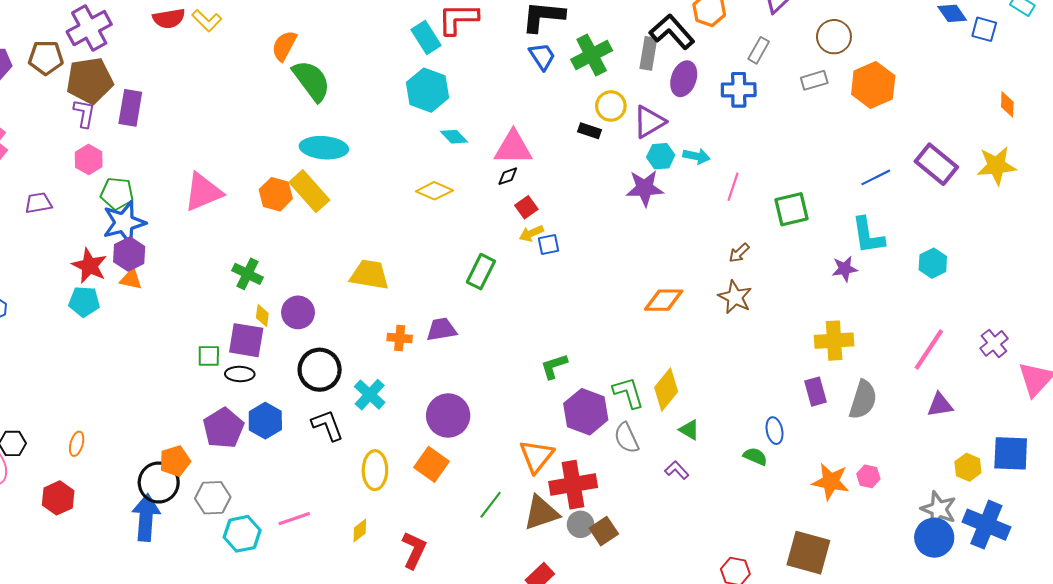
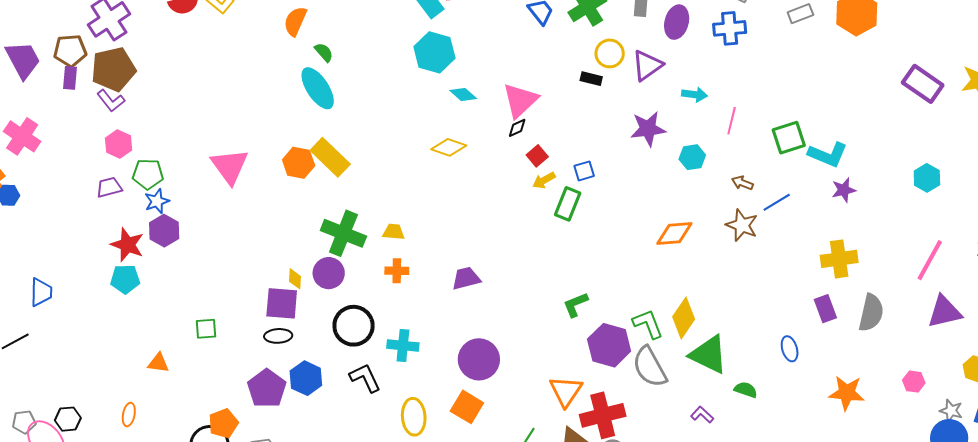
green semicircle: (312, 81) -> (324, 52), size x0.5
purple rectangle: (130, 108) -> (70, 78), moved, size x0.7
purple L-shape: (84, 113) -> (111, 101), turned 136
cyan ellipse: (324, 148) -> (318, 88), moved, turned 57
pink triangle: (513, 148) -> (520, 100), turned -39
cyan hexagon: (661, 156) -> (692, 157), moved
blue line: (876, 177) -> (777, 202), moved
pink triangle: (203, 192) -> (230, 166), turned -39
purple trapezoid: (38, 203) -> (109, 187), moved
blue star: (124, 223) -> (157, 201), size x0.6
cyan L-shape: (868, 236) -> (828, 155), moved, turned -54
blue square: (548, 244) -> (584, 171), moved
brown arrow: (739, 253) -> (742, 183), turned 70
green rectangle: (481, 272) -> (568, 204), moved
green cross: (247, 274) -> (343, 233), moved, size x1.5
yellow trapezoid: (370, 275) -> (394, 232), size x0.6
orange triangle: (131, 279) -> (158, 363), moved
orange cross: (400, 338) -> (397, 271), moved
green square: (209, 356) -> (206, 329), moved
cyan cross: (370, 395) -> (403, 346), turned -32
purple triangle: (940, 405) -> (944, 312), size x1.4
green triangle: (689, 430) -> (709, 355), size x2.0
gray semicircle: (626, 438) -> (650, 367), size x1.4
green semicircle: (755, 456) -> (746, 390), moved
purple L-shape: (677, 470) -> (702, 415), moved
pink hexagon: (868, 476) -> (914, 382), moved
gray star: (939, 509) -> (951, 411), size x0.7

